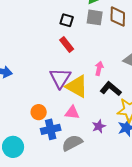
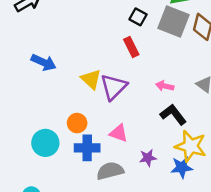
gray square: (95, 17) -> (174, 21), size x1.4
pink arrow: (99, 68) -> (165, 86), turned -104
yellow triangle: (77, 86) -> (91, 79), moved, size x0.7
cyan circle: (13, 147) -> (45, 143), moved

